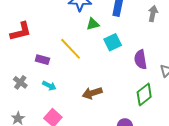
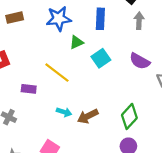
purple semicircle: (140, 59) -> (140, 61), moved, turned -42
cyan arrow: (49, 86) -> (64, 112), moved
green diamond: (144, 94) -> (129, 116), moved

